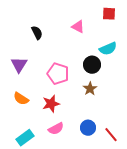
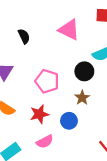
pink triangle: (78, 27) -> (69, 30), size x1.5
blue circle: (88, 128) -> (69, 121), moved

